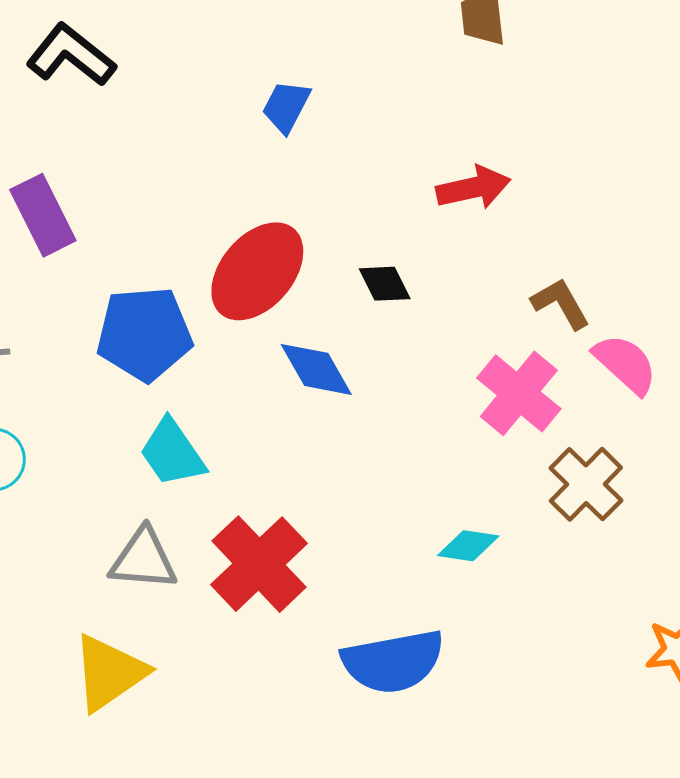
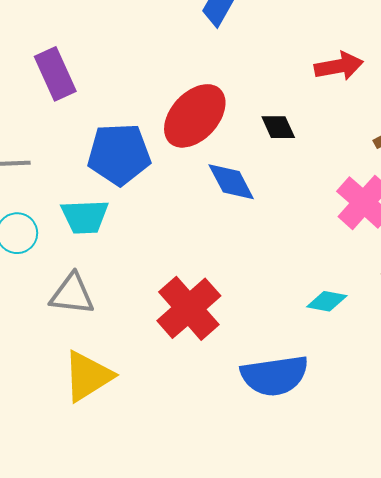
cyan trapezoid: (172, 453) -> (85, 217), moved, turned -60
gray triangle: (143, 559) -> (72, 294), moved

